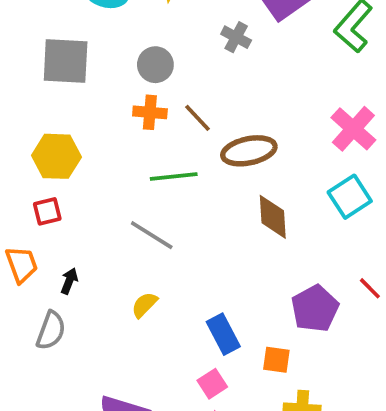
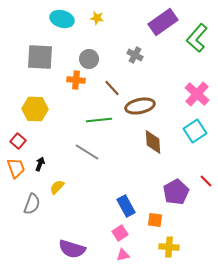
gray cross: (236, 37) -> (135, 55), moved
orange cross: (150, 112) -> (76, 80), moved
red square: (47, 211) -> (18, 141), moved, turned -35
black arrow: (69, 281) -> (40, 164), moved
yellow semicircle: (144, 305) -> (57, 187), moved

